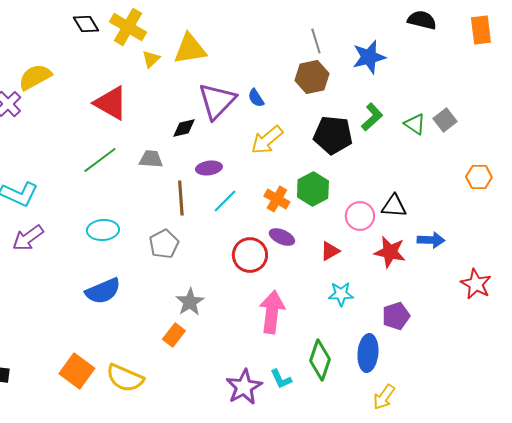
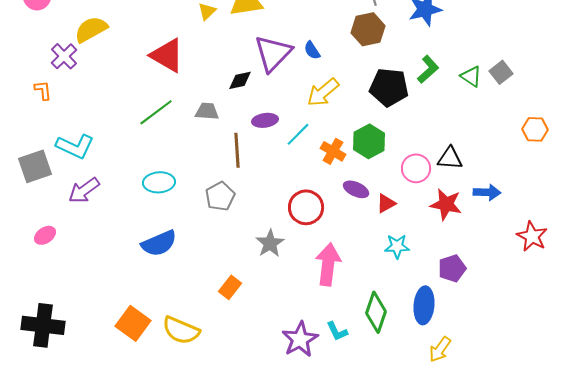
cyan line: (225, 201) -> (298, 134), moved
purple ellipse: (282, 237) -> (356, 189), moved
gray star: (190, 302) -> (270, 243), moved

